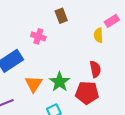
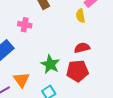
red semicircle: (95, 69) -> (82, 48), turned -84
orange triangle: (34, 84) -> (21, 80), moved

